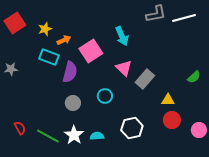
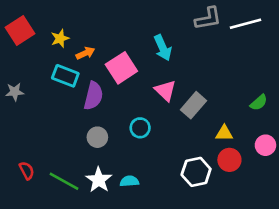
white hexagon: (132, 128) -> (196, 172), moved
pink circle: (199, 130) -> (265, 145), moved

